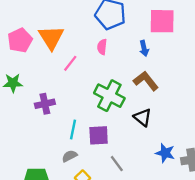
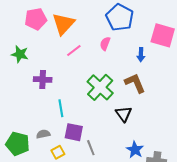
cyan line: (73, 130) -> (61, 108), turned -36
purple square: (99, 135) -> (74, 132), moved
gray semicircle: (70, 156) -> (43, 134), moved

